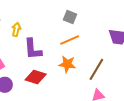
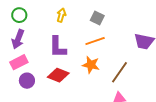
yellow arrow: (16, 29) -> (61, 15), moved

